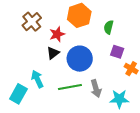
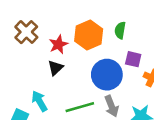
orange hexagon: (79, 15) -> (89, 35), moved
blue circle: (80, 59) -> (107, 75), moved

